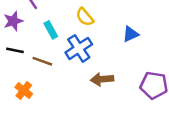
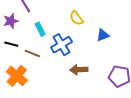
yellow semicircle: (85, 17) -> (76, 18), moved
orange cross: (24, 90) -> (17, 76), size x1.5

